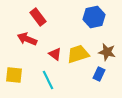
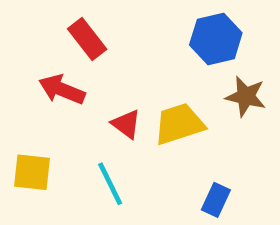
brown star: (107, 52) -> (246, 96), moved
blue rectangle: (99, 74) -> (216, 200), moved

